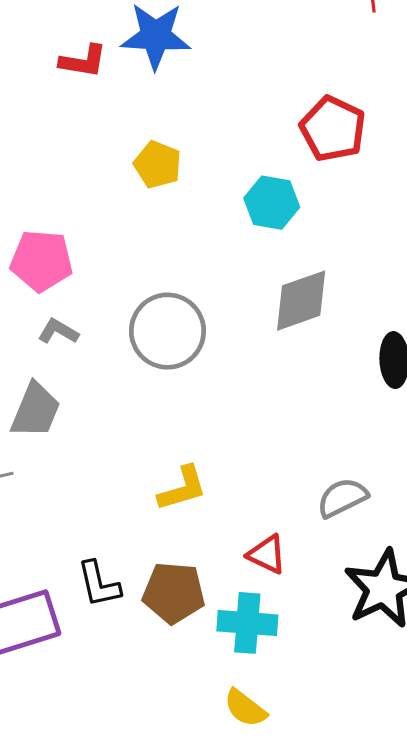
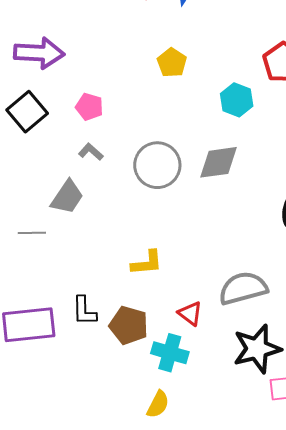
pink pentagon: (41, 261) -> (89, 107), size x0.7
gray diamond: (301, 301) -> (218, 162), moved
gray semicircle: (342, 498) -> (243, 288), size x1.5
yellow semicircle: (245, 708) -> (158, 404), turned -112

